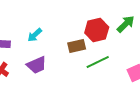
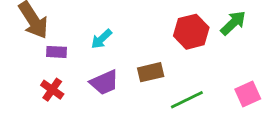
brown rectangle: (77, 46) -> (151, 72), moved
green line: (98, 62) -> (187, 100), moved

